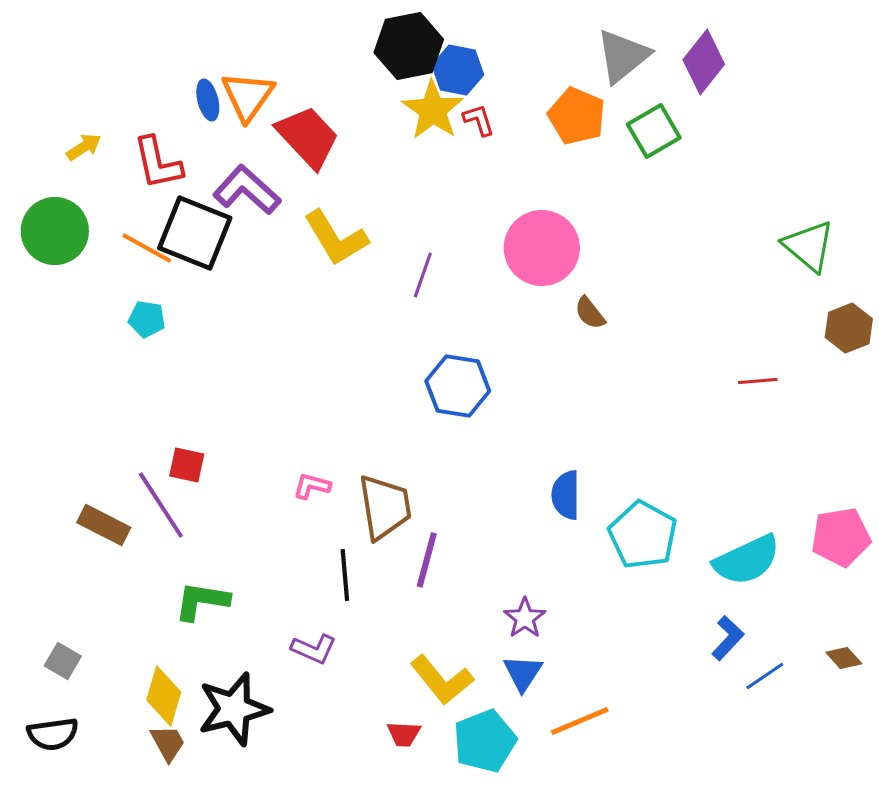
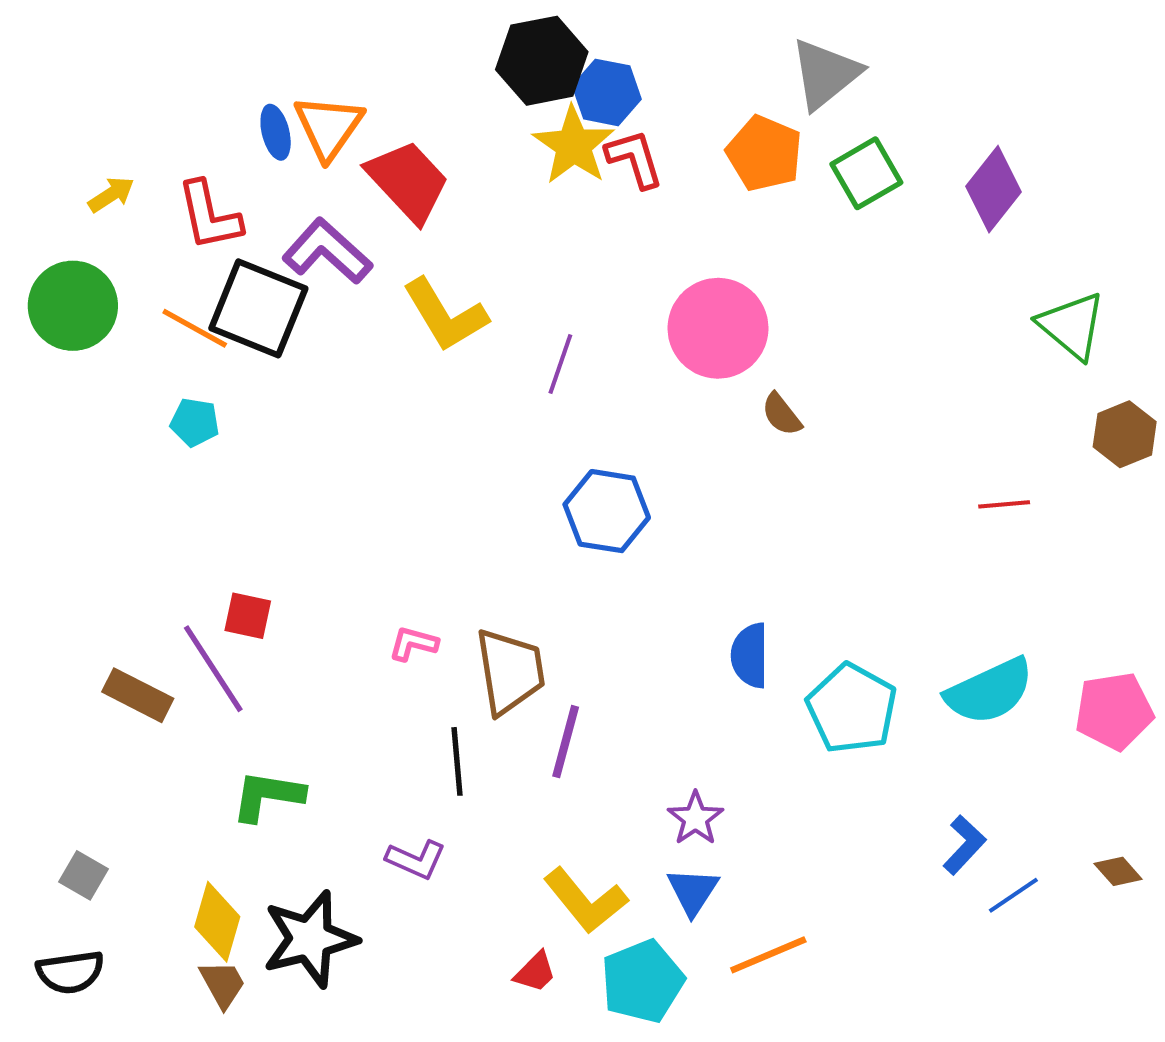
purple diamond: (704, 62) -> (994, 189), moved
red L-shape: (479, 120) -> (635, 159), size x1.4
cyan semicircle: (747, 560) -> (990, 691), moved
red trapezoid: (404, 734) -> (535, 972), turned -48

